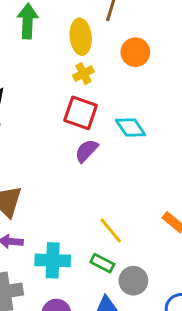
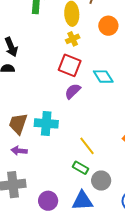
cyan cross: (53, 260) -> (46, 123), moved

